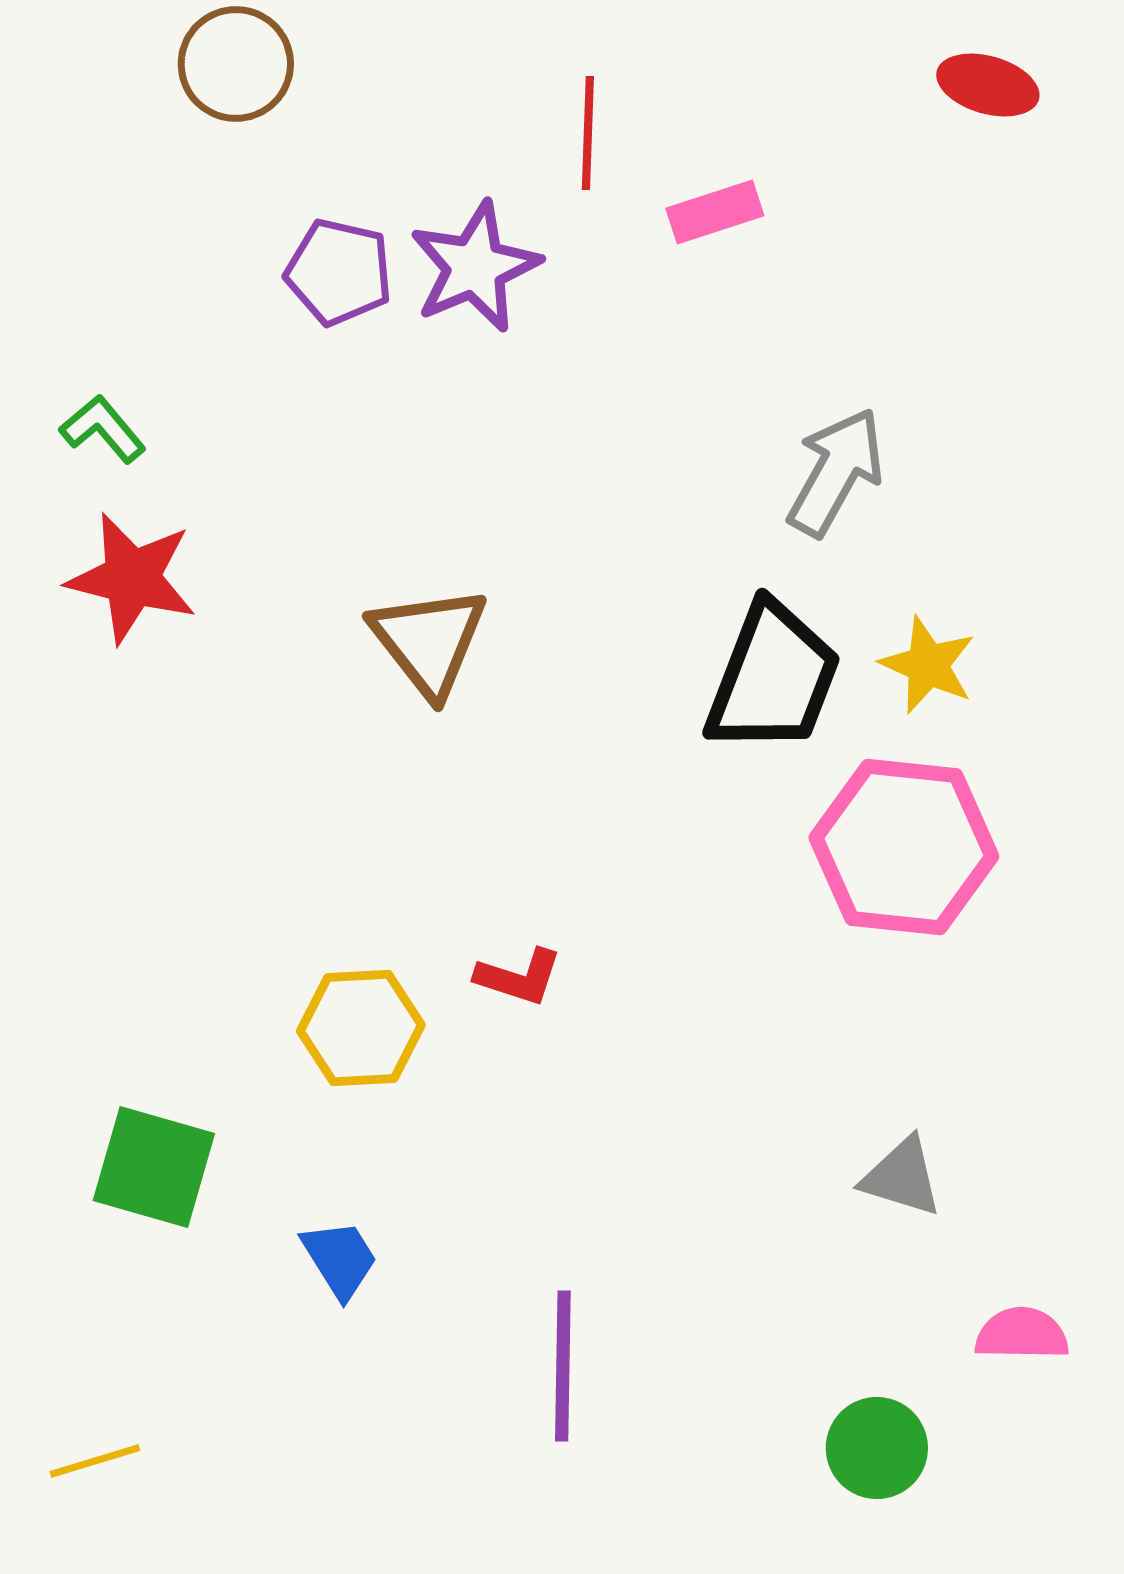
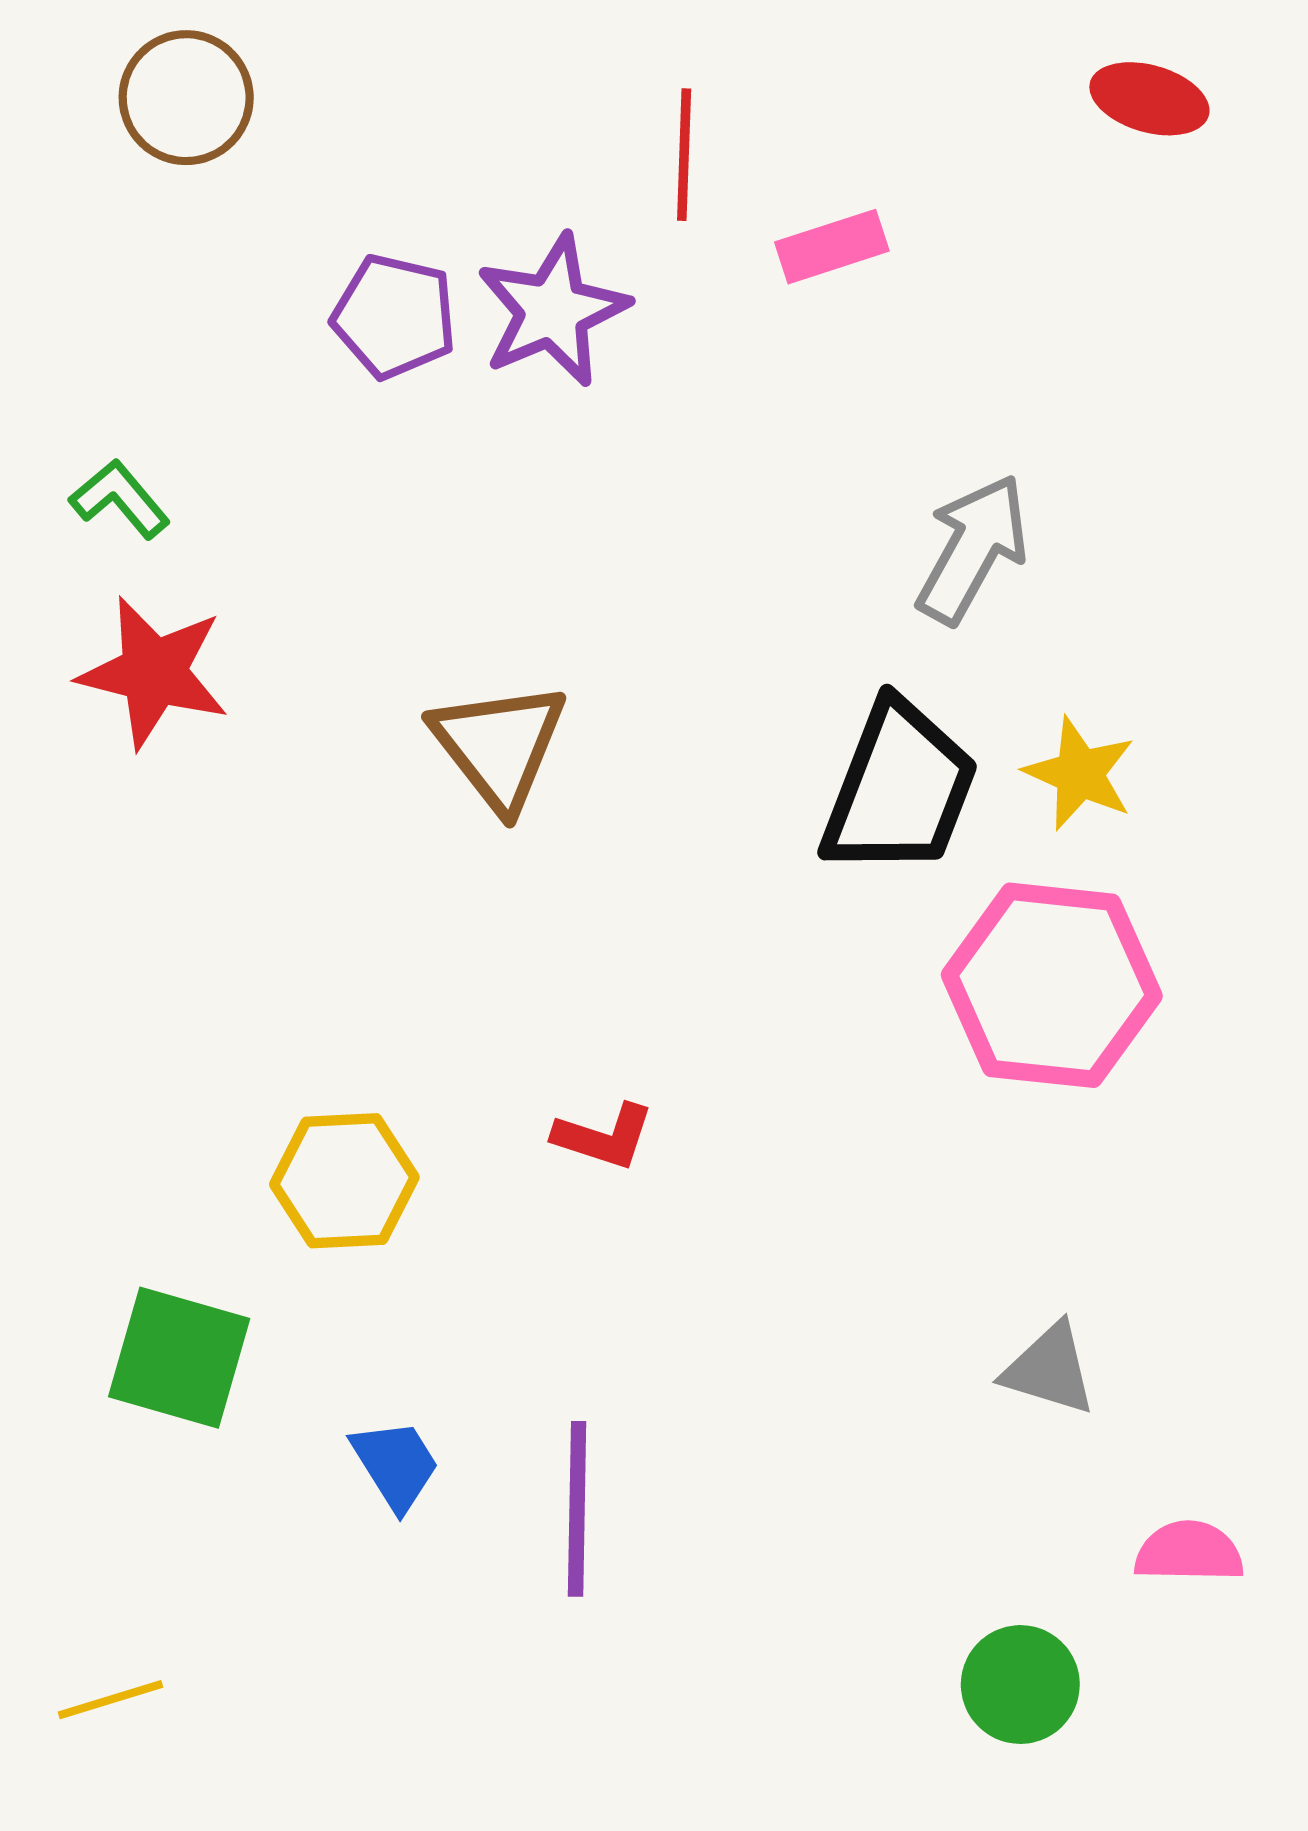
brown circle: (236, 64) -> (186, 98), moved
yellow hexagon: (361, 1028) -> (344, 1181), moved
purple line: (563, 1366) -> (577, 1509), moved

